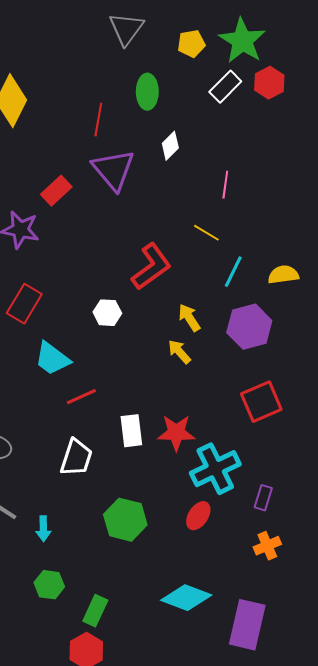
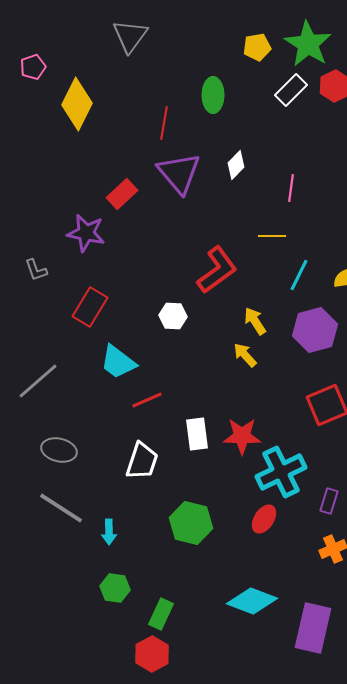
gray triangle: (126, 29) -> (130, 36), moved
white diamond: (170, 146) -> (236, 165), moved
yellow line: (206, 233) -> (272, 236), turned -32

